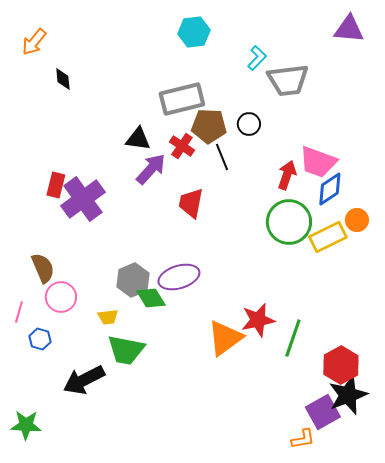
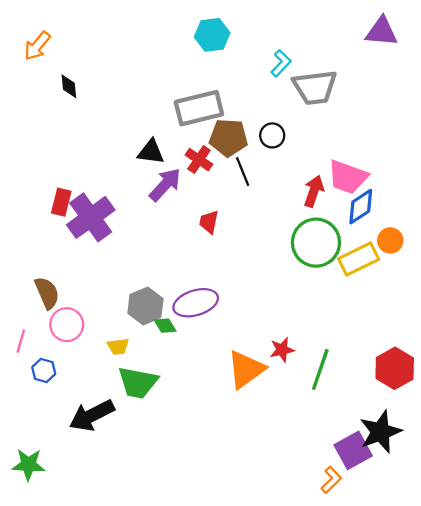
red trapezoid: (191, 203) -> (209, 222), size x0.7
green diamond: (151, 298) -> (165, 326), size x0.7
red star: (258, 320) -> (282, 350), size x0.7
red hexagon: (341, 365) -> (395, 368), moved
orange L-shape: (303, 439) -> (331, 480), turned -35

